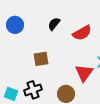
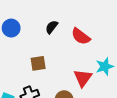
red semicircle: (82, 33) -> (81, 36), turned 66

